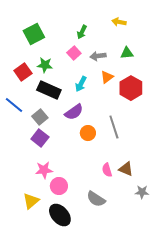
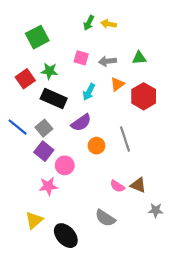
yellow arrow: (119, 22) -> (109, 24), moved
green arrow: (82, 32) -> (89, 23), moved
pink square: (74, 53) -> (81, 58), turned -32
blue line: (14, 105) -> (18, 127), moved
pink semicircle: (107, 170) -> (117, 186), turned -40
pink circle: (59, 186) -> (65, 165), moved

